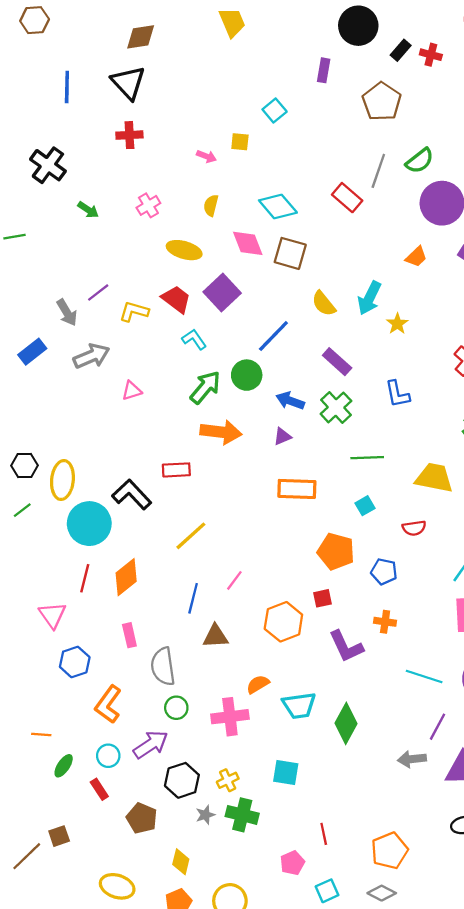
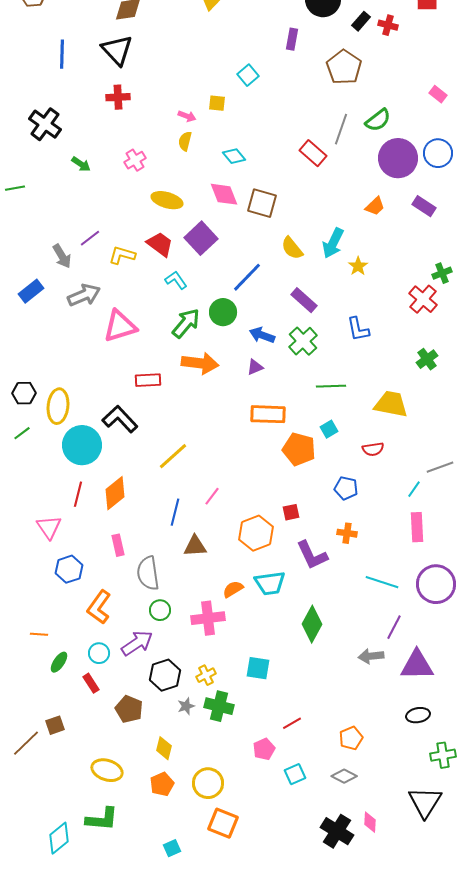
yellow semicircle: (211, 205) -> (185, 141), moved
cyan diamond: (278, 207) -> (234, 156), moved, size x0.7
pink triangle: (132, 391) -> (120, 326), size x1.8
red rectangle: (176, 470) -> (148, 380), moved
orange pentagon: (336, 551) -> (299, 449), moved
cyan trapezoid: (299, 706) -> (270, 583), moved
red line: (324, 834) -> (292, 723), turned 72
orange pentagon: (390, 851) -> (351, 738), size x0.7

